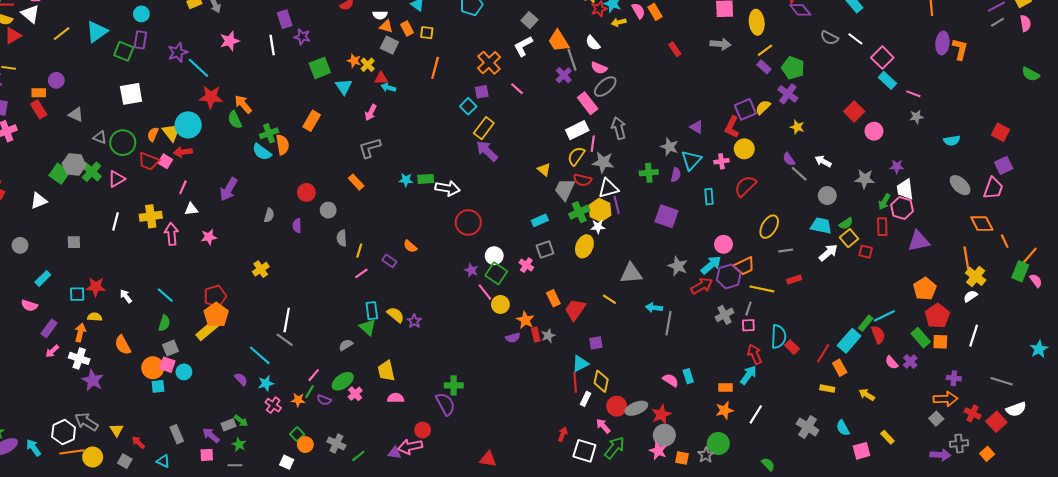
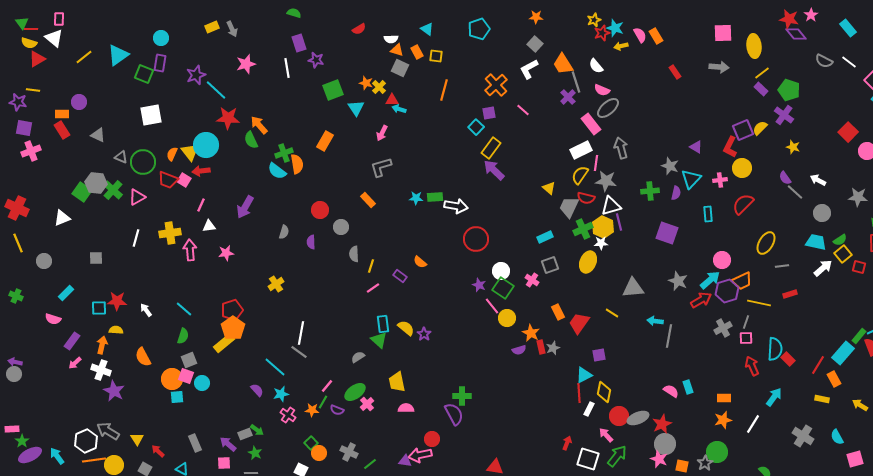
cyan arrow: (748, 375) -> (774, 397), moved

